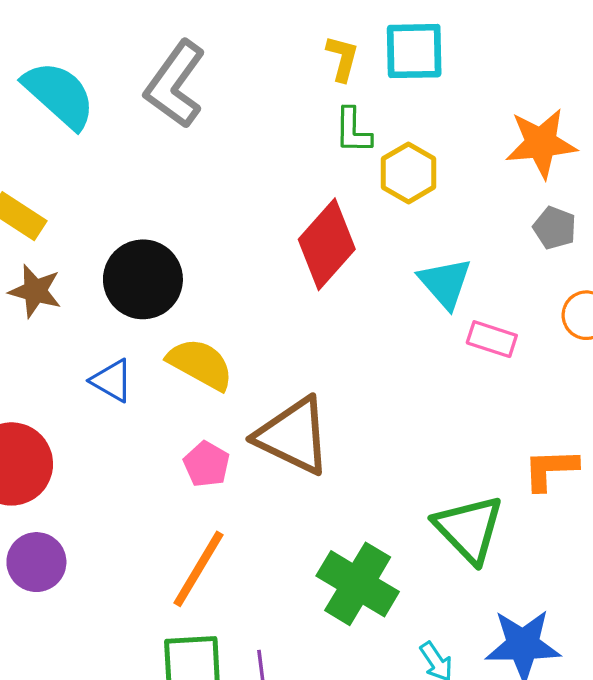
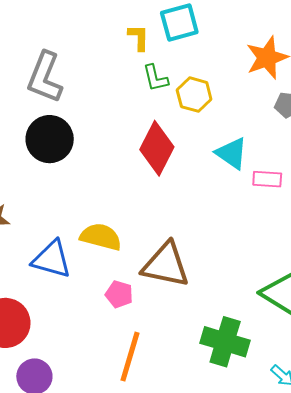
black circle: (143, 279) -> (50, 139), moved
blue triangle: (112, 380) -> (52, 259), size x1.5

